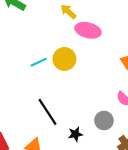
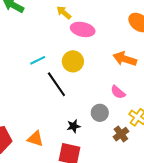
yellow circle: (64, 59) -> (73, 61), moved
black line: (48, 112) -> (56, 84), moved

